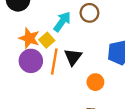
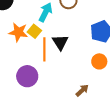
purple circle: (31, 61) -> (27, 76), moved
orange circle: (95, 82) -> (99, 61), moved

